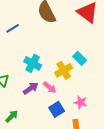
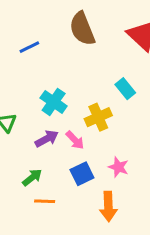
cyan rectangle: (80, 58) -> (125, 89), moved
green arrow: (12, 116) -> (32, 177), moved

